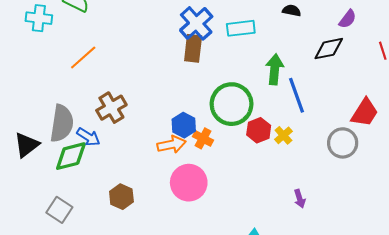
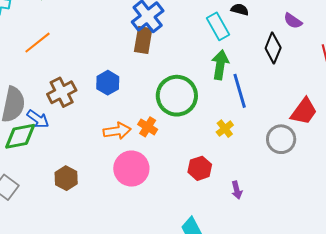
purple semicircle: (348, 19) -> (293, 21), turned 84
cyan rectangle: (241, 28) -> (218, 26), moved, turned 64
black diamond: (329, 49) -> (273, 48), turned -60
blue hexagon: (184, 125) -> (108, 83), moved
red hexagon: (259, 130) -> (200, 168), moved

